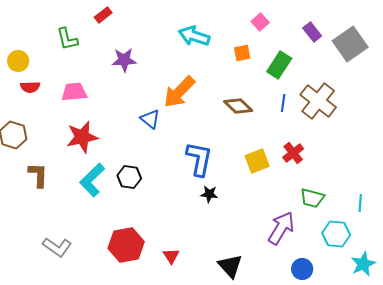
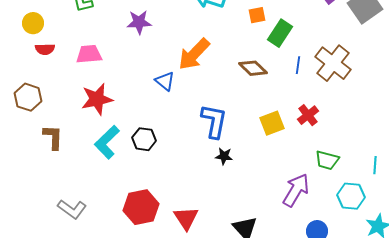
green rectangle: (279, 65) -> (280, 33), moved
red triangle: (171, 256) -> (186, 218), size x1.5

